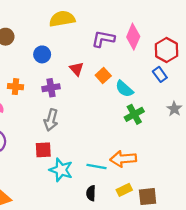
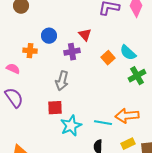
blue circle: (42, 54) -> (49, 36), moved
orange square: (103, 75) -> (108, 58), moved
purple cross: (51, 88) -> (72, 52), moved
cyan star: (61, 170) -> (71, 126), turned 30

